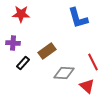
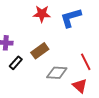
red star: (21, 14) -> (42, 14), moved
blue L-shape: (78, 18) -> (71, 18), turned 90

